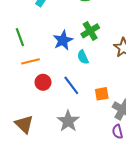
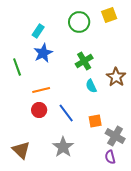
blue star: (63, 40) -> (43, 53), moved
cyan semicircle: (83, 57) -> (91, 86), moved
orange line: (30, 61) -> (41, 90), moved

